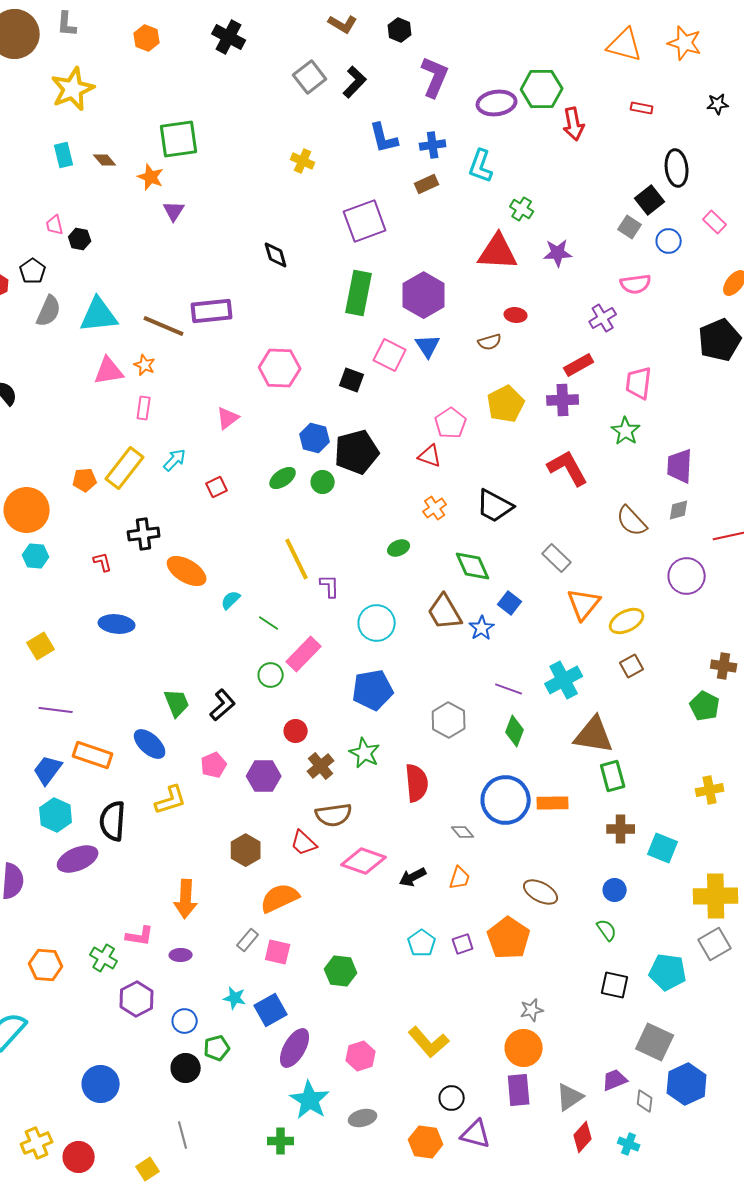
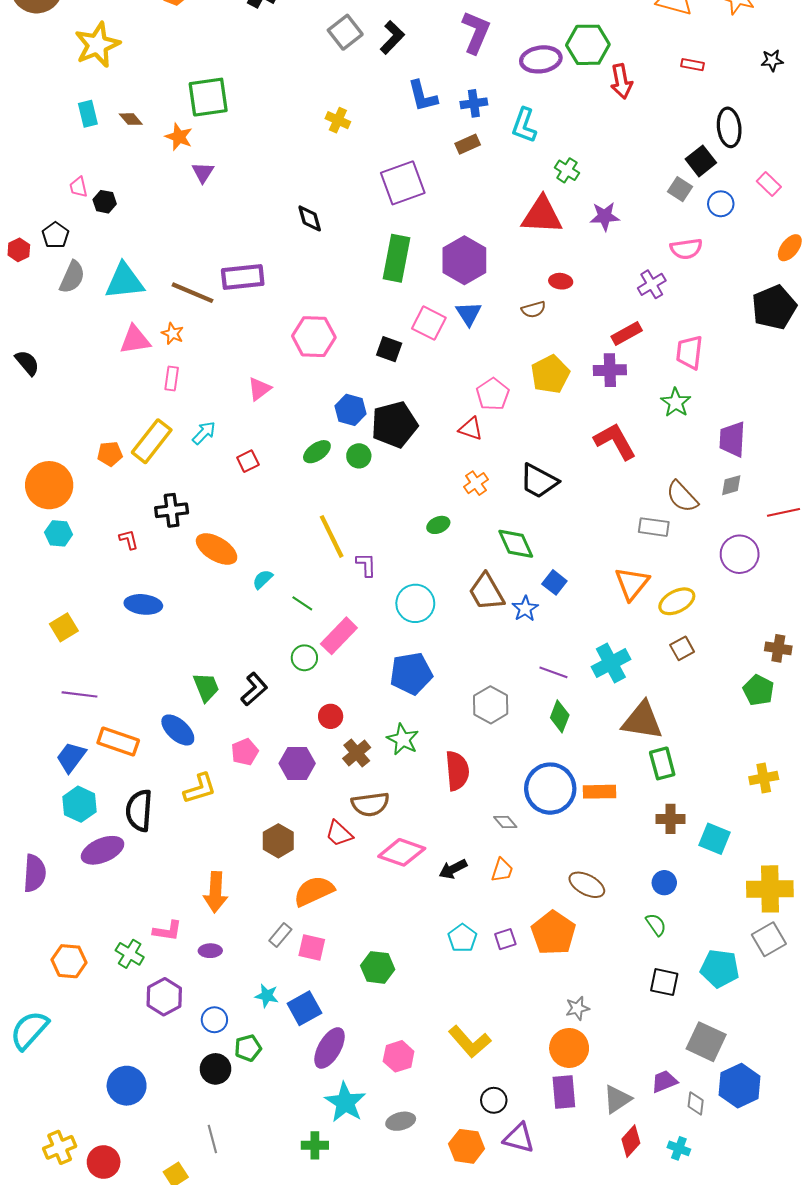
gray rectangle: (557, 558) -> (654, 527), moved, turned -36

